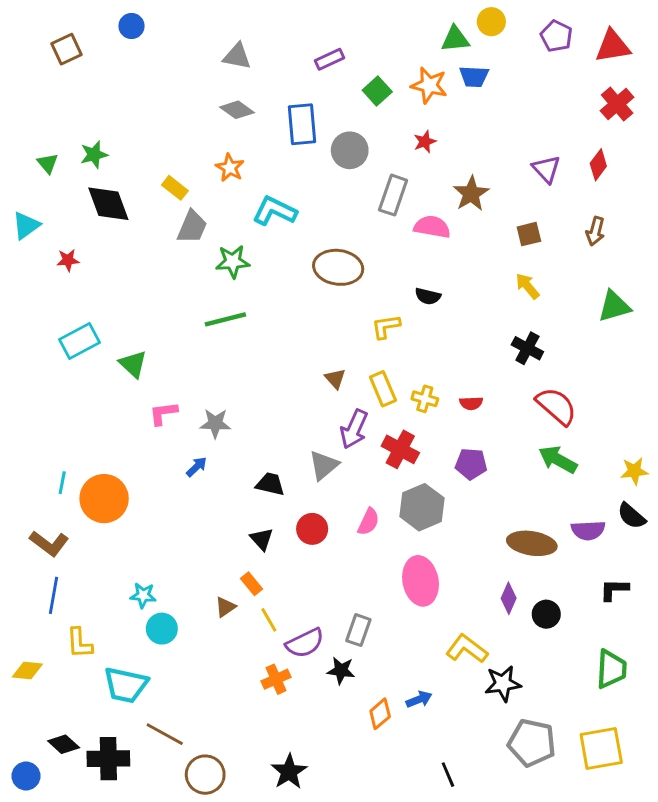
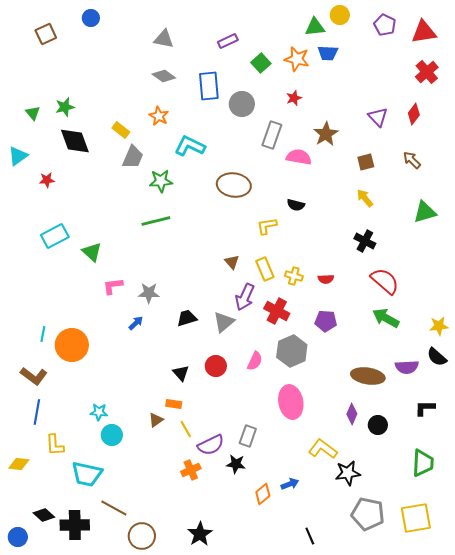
brown arrow: (595, 231) -> (412, 160), turned 120
black trapezoid: (270, 484) -> (187, 318), moved, turned -30
orange rectangle: (251, 584) -> (174, 404), turned -42

